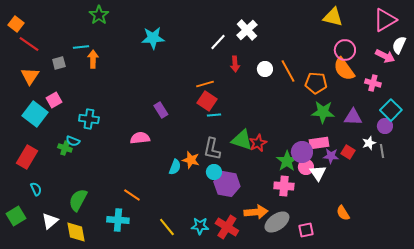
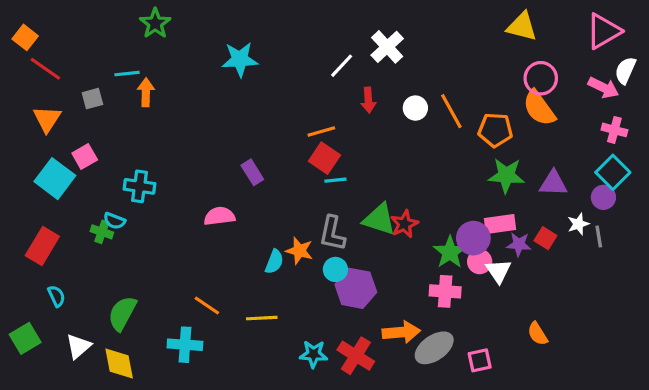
pink cross: (373, 83) -> (614, 130), moved
yellow line: (167, 227) -> (262, 318), moved, turned -54

